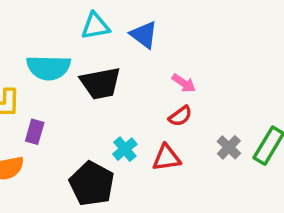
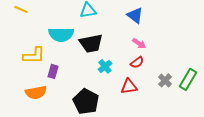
blue triangle: (144, 35) -> (135, 15), moved
cyan cross: (125, 149) -> (105, 66), moved

